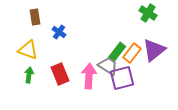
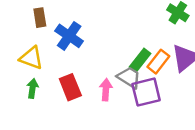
blue cross: (59, 32) -> (69, 36), size x1.6
pink arrow: (89, 76) -> (106, 90), size x0.7

